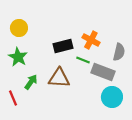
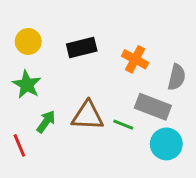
black rectangle: (63, 46) -> (82, 47), moved
green line: (83, 60) -> (123, 125), moved

